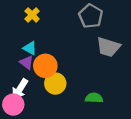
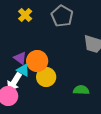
gray pentagon: (91, 16) -> (62, 16), moved
cyan triangle: (30, 48) -> (23, 70), moved

